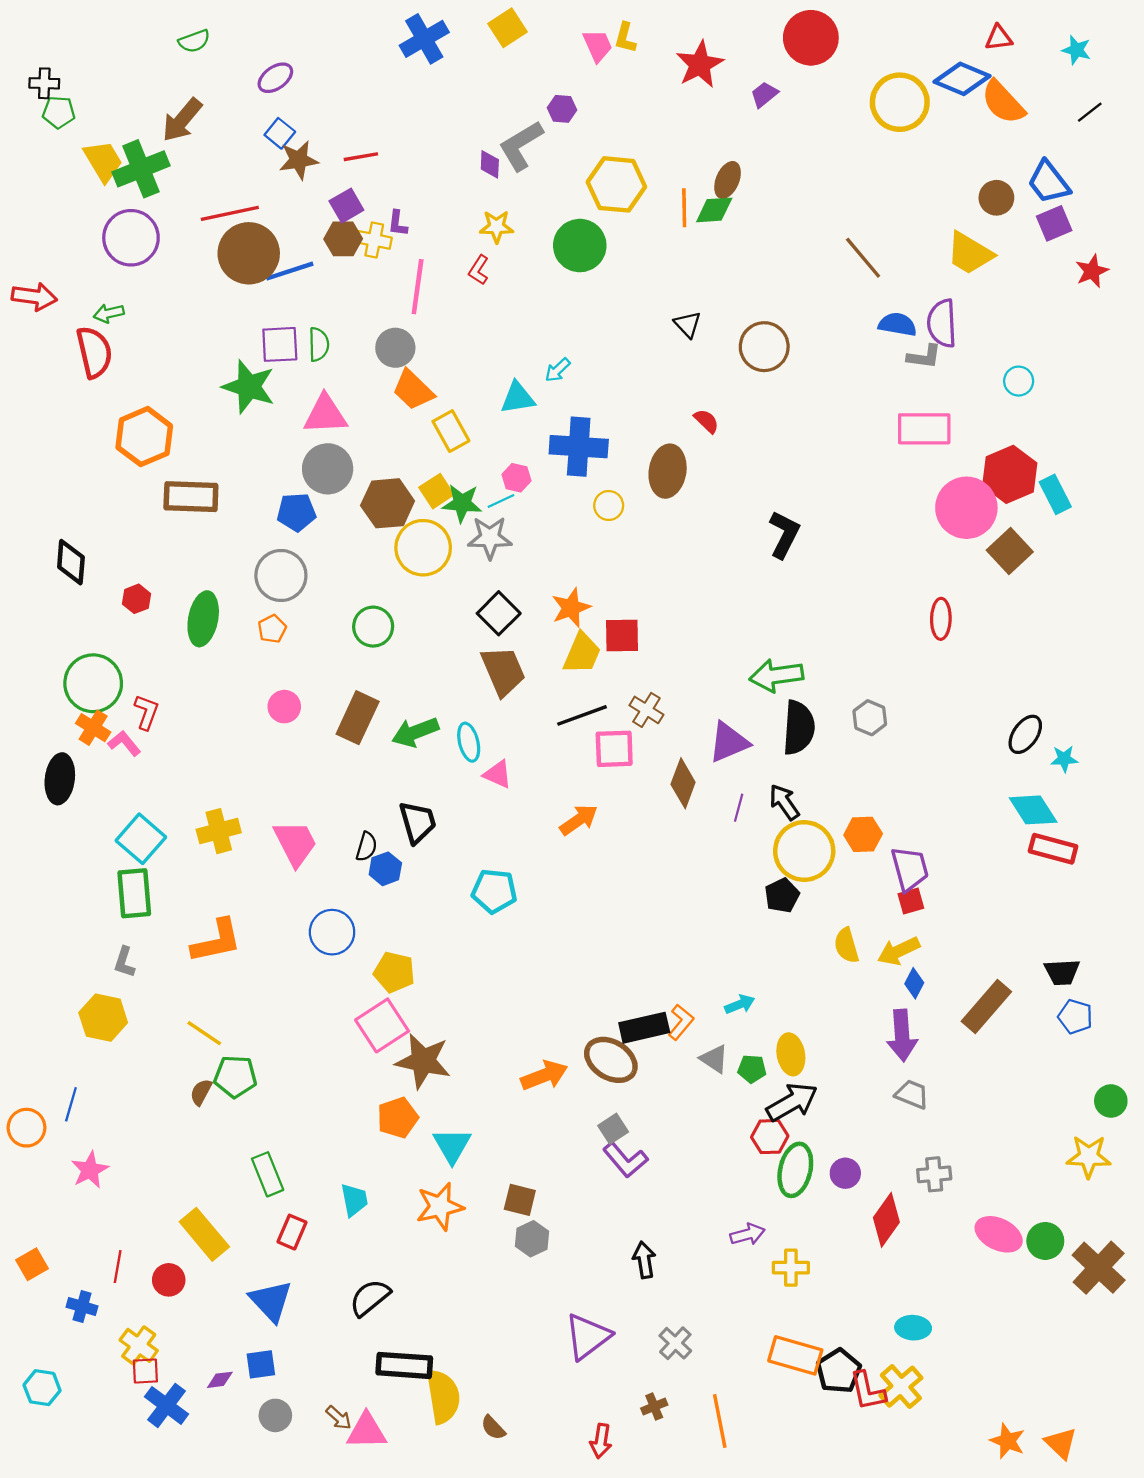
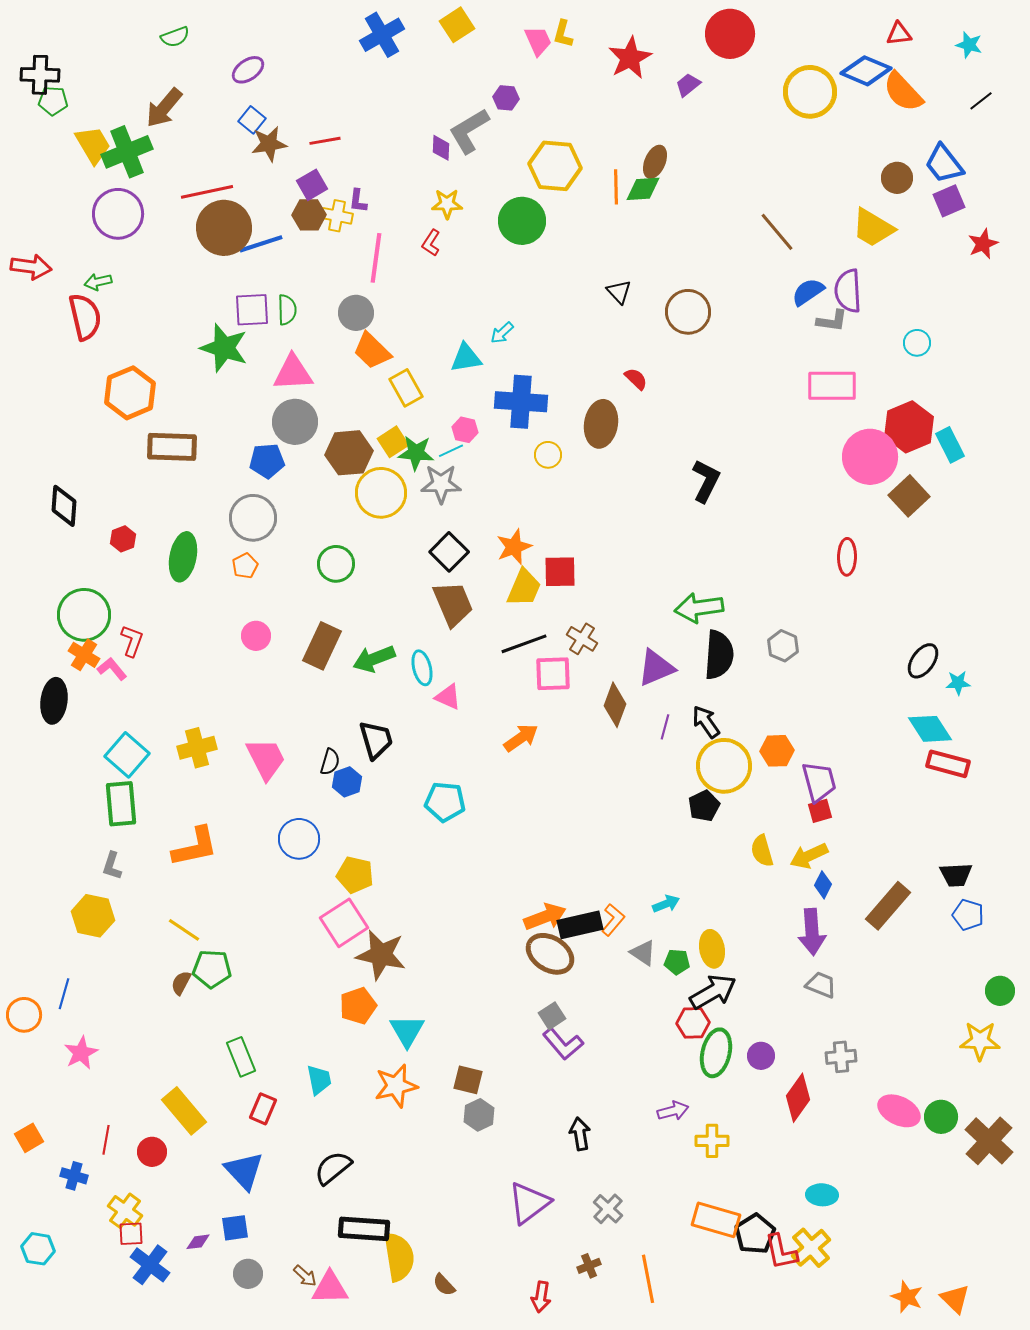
black cross: (44, 83) -> (40, 75), size x1.4
blue semicircle: (898, 324) -> (808, 292), turned -44
orange arrow: (544, 1075) -> (545, 917), moved

